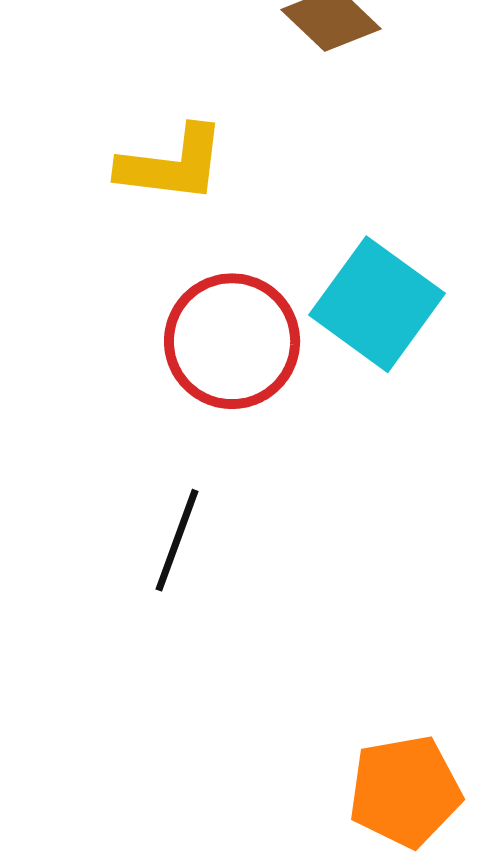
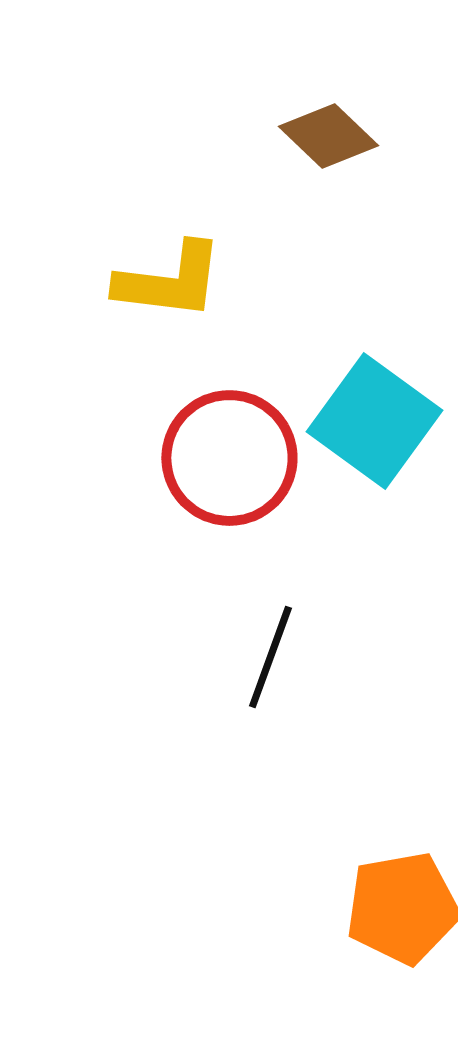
black line: (177, 540) -> (270, 657), moved

